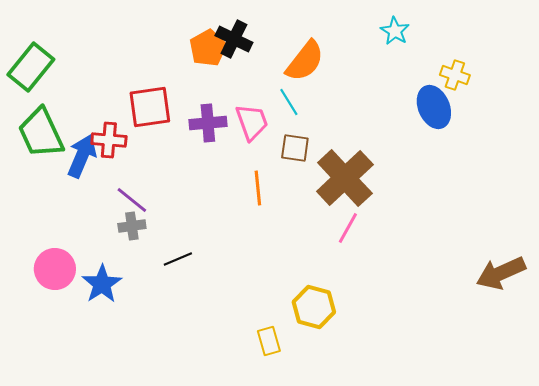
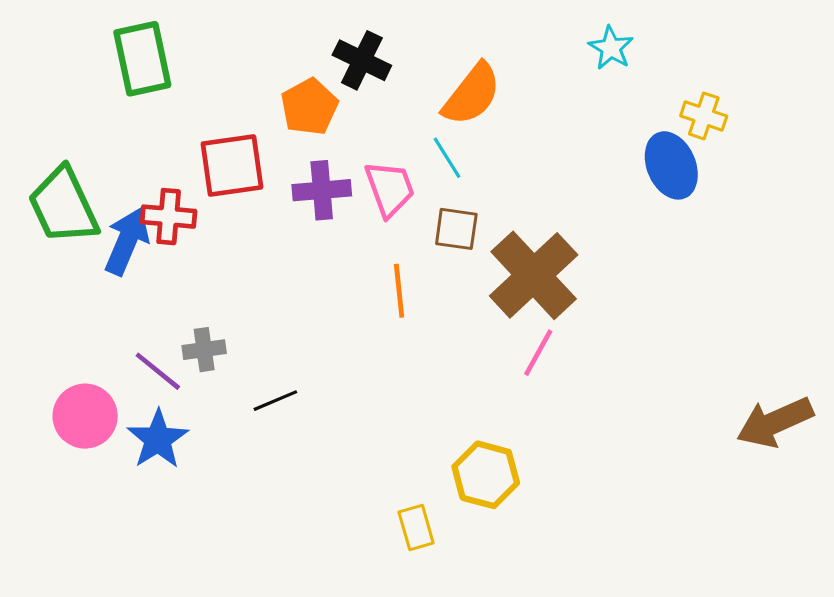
orange pentagon: (208, 48) -> (309, 107), moved
green rectangle: (31, 67) -> (142, 59), moved, turned -51
purple line: (132, 200) -> (158, 371), moved

